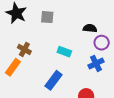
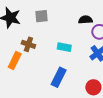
brown cross: (24, 49) -> (28, 44), moved
orange rectangle: (13, 67) -> (15, 61), moved

